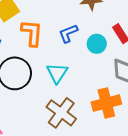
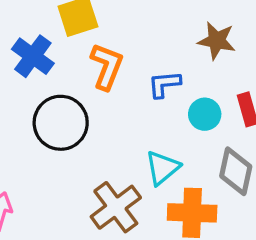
cyan triangle: (57, 73) -> (162, 168), moved

